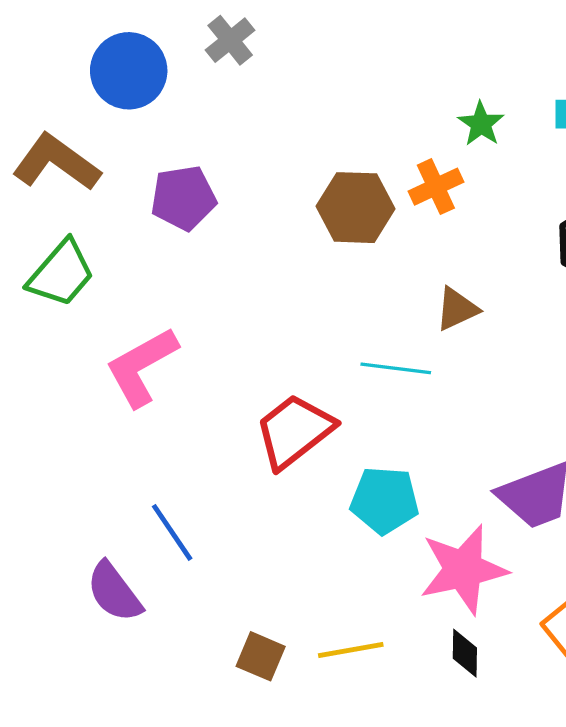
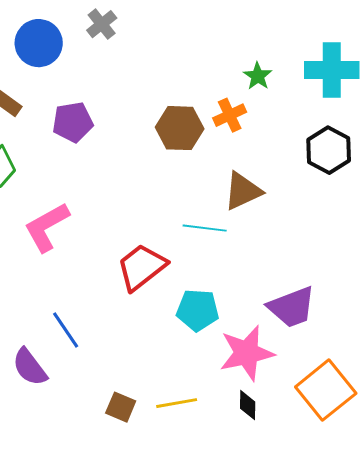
brown triangle: (457, 309) -> (243, 191), size x1.4

